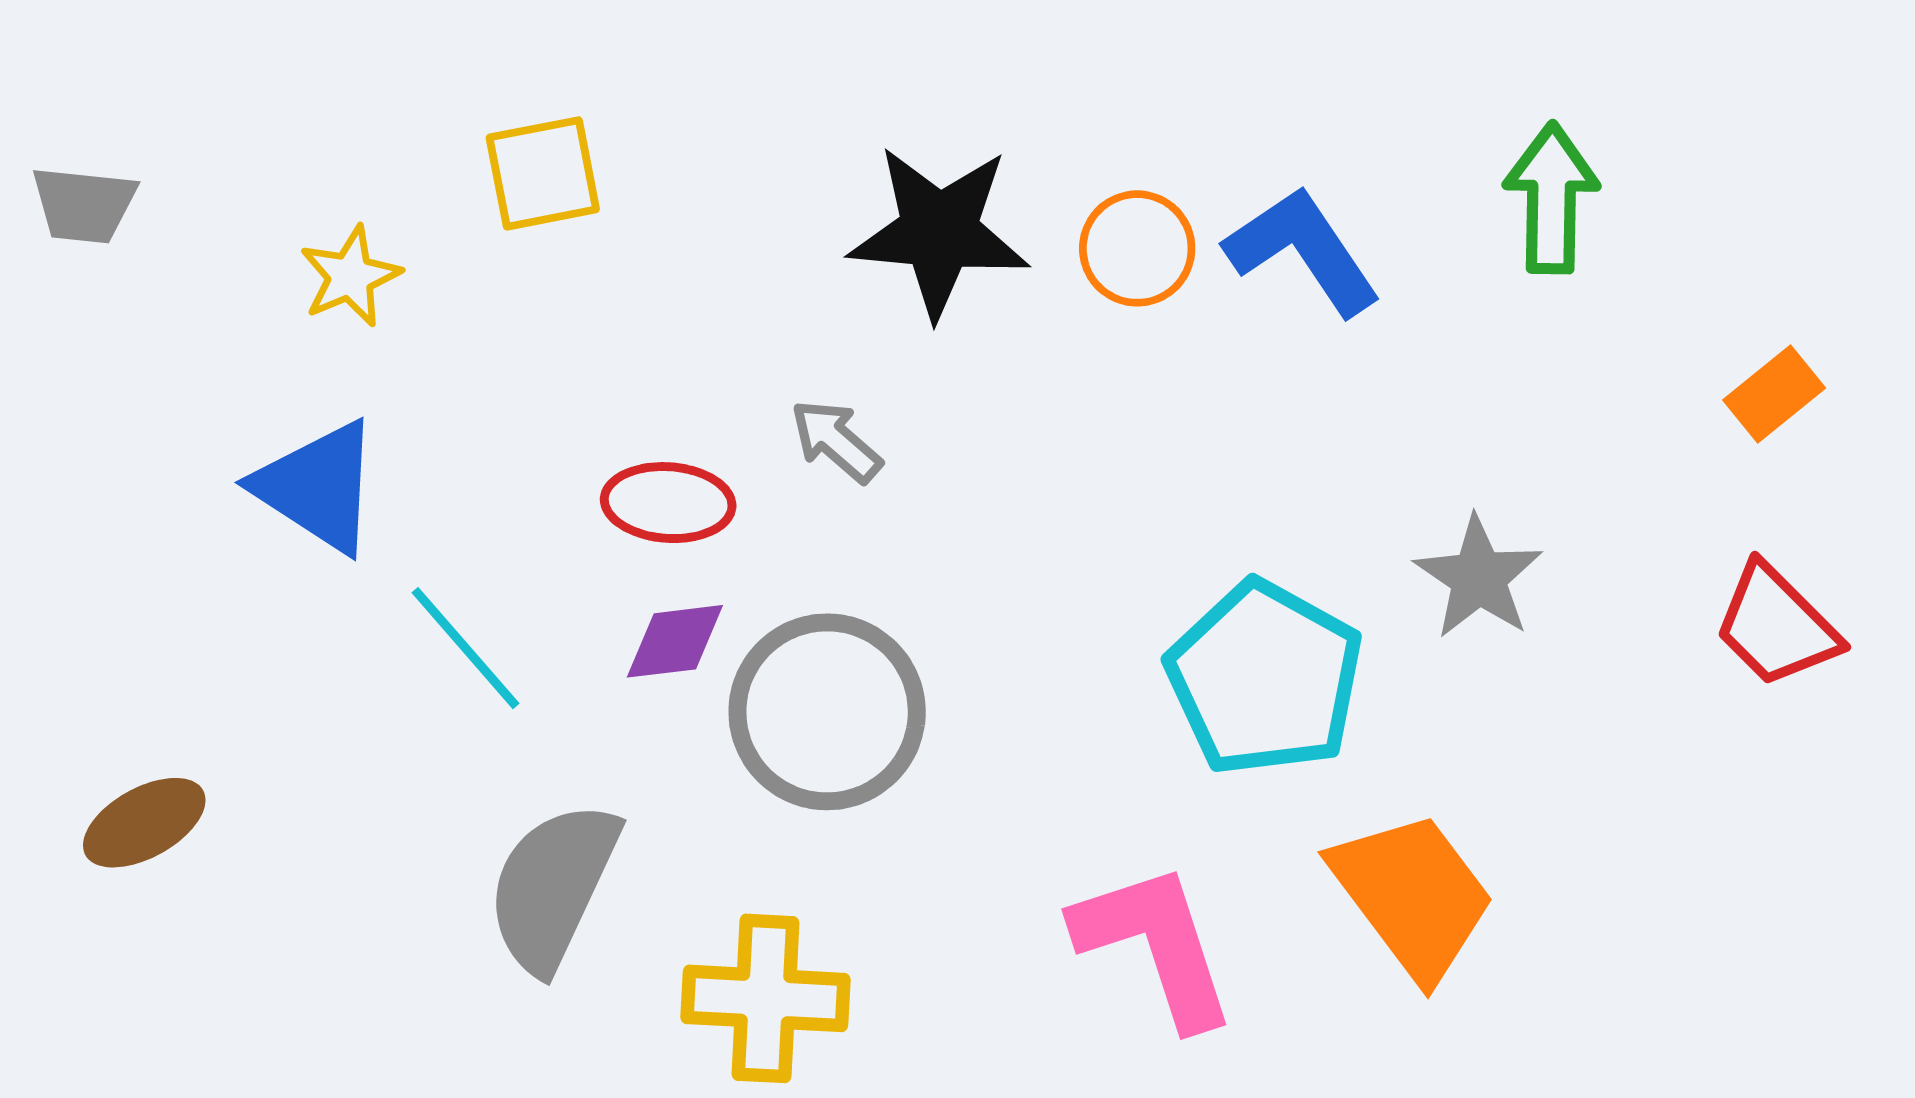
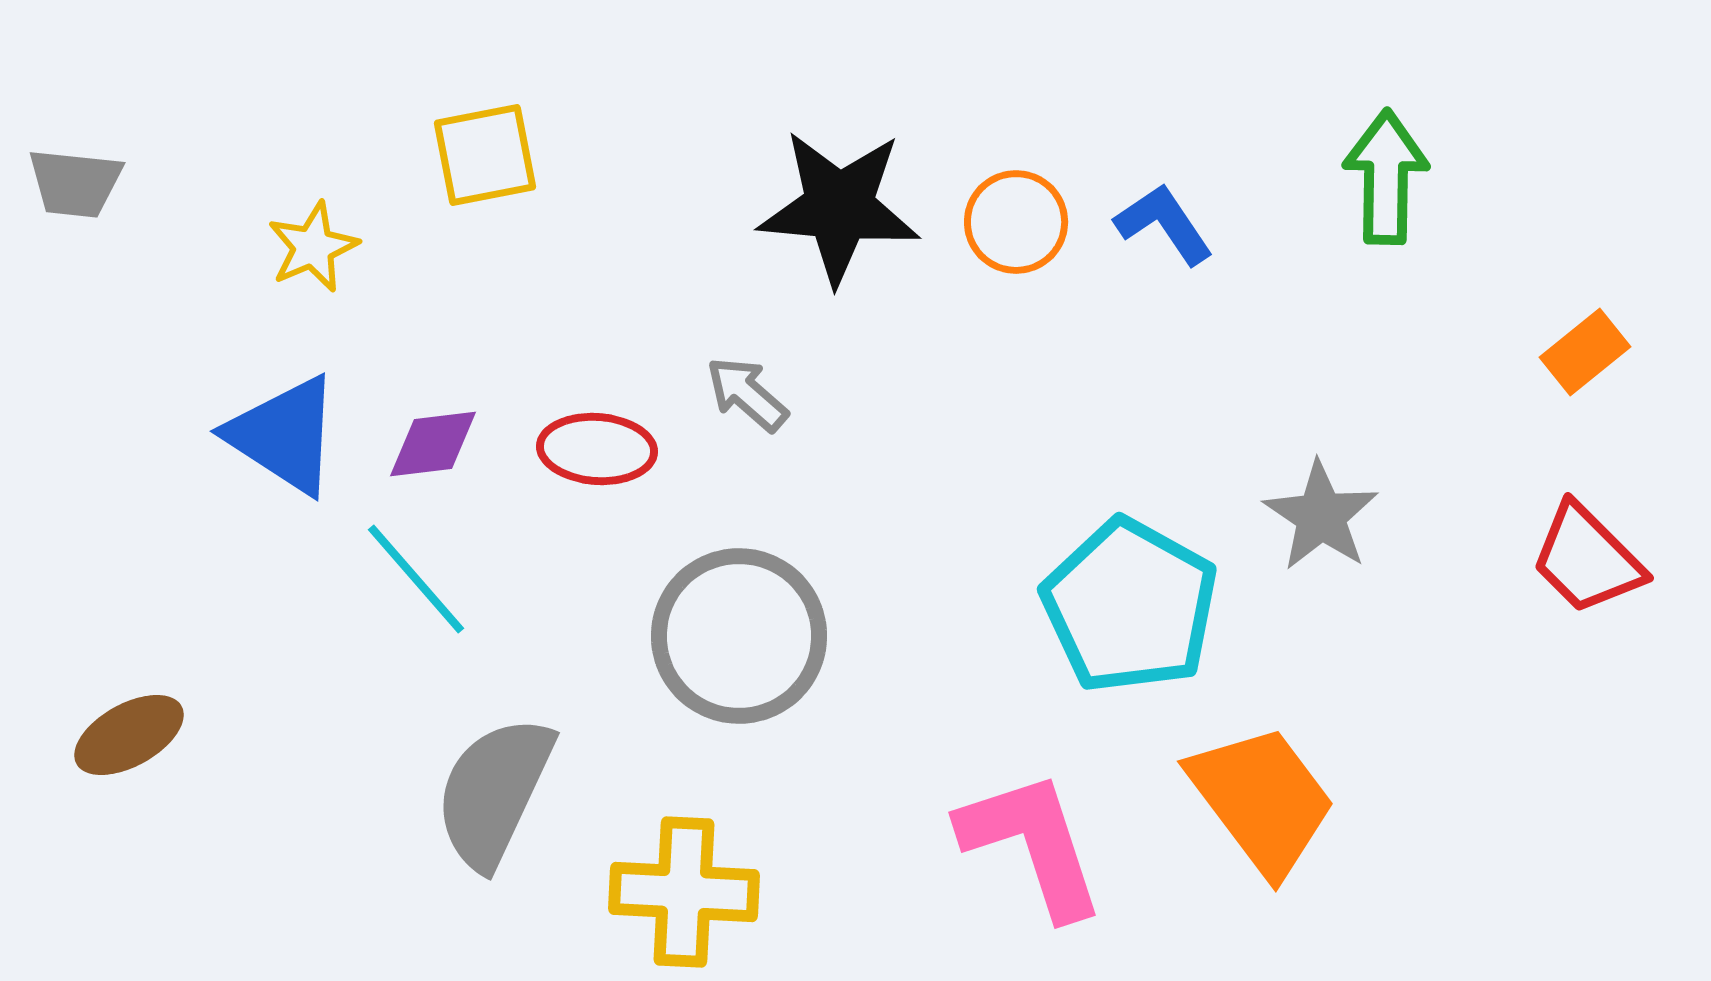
blue L-shape: (1303, 251) -> (1164, 224), size x0.7
purple diamond: (675, 641) -> (433, 444), moved

